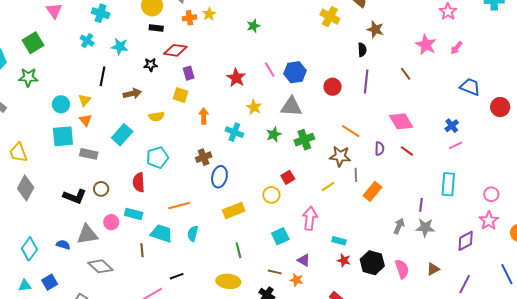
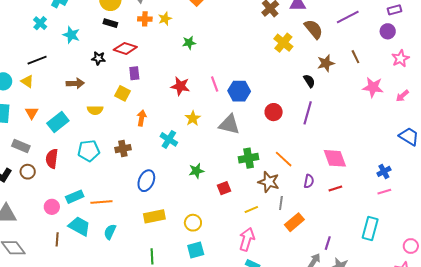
green star: (253, 26) -> (189, 43), moved
brown star: (375, 29) -> (326, 63), turned 30
pink star: (426, 45) -> (373, 87), turned -30
black semicircle: (362, 50) -> (309, 81), turned -40
brown line: (406, 74) -> (355, 57), moved
black line: (102, 76) -> (37, 60), moved, turned 48
red star: (236, 78) -> (180, 86), turned -30
yellow triangle: (85, 100) -> (27, 81), turned -48
orange triangle: (86, 120) -> (32, 113), moved
green star: (274, 134) -> (196, 171), moved
green cross: (304, 140) -> (249, 158), moved
red line: (407, 151) -> (335, 188), turned -64
gray rectangle: (89, 154) -> (21, 146), moved
brown cross: (204, 157) -> (123, 149), moved
red square: (288, 177) -> (224, 188), moved
red semicircle: (139, 182) -> (52, 159), moved
yellow circle: (271, 195) -> (193, 223), moved
purple line: (421, 205) -> (328, 243), moved
cyan rectangle: (134, 214) -> (75, 197), moved, turned -48
pink arrow: (310, 218) -> (247, 239), moved
pink circle: (111, 222) -> (52, 207), moved

